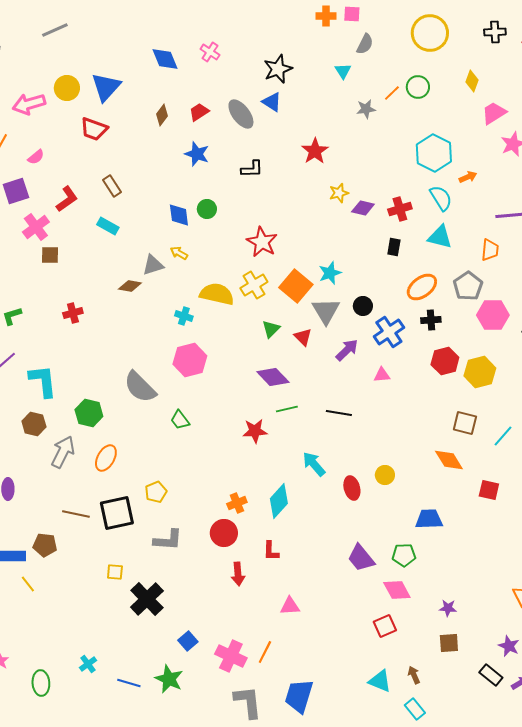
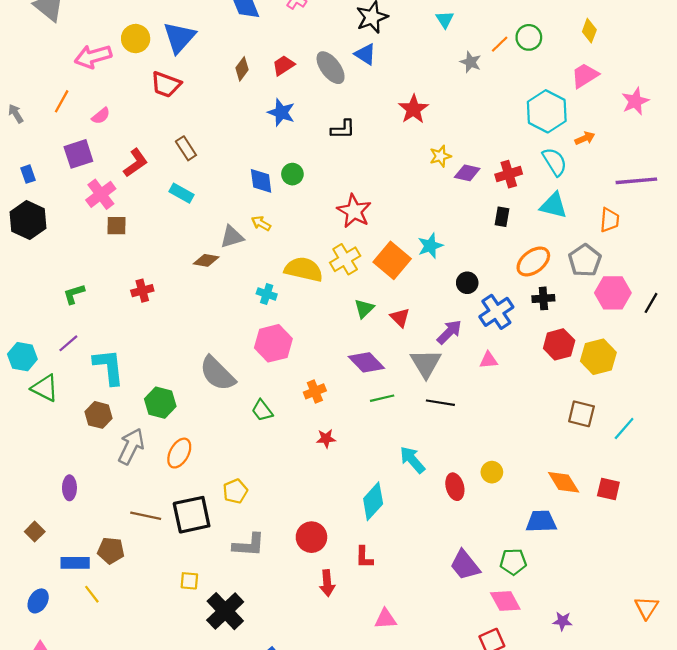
gray star: (366, 109) -> (471, 62), turned 30
pink trapezoid: (494, 113) -> (585, 75), moved
gray triangle: (326, 311) -> (426, 363), moved
red star: (255, 431) -> (326, 439), moved, size x0.7
orange diamond: (449, 460) -> (564, 482), moved
orange cross: (237, 503) -> (315, 391), moved

